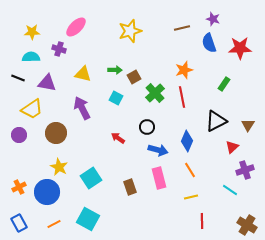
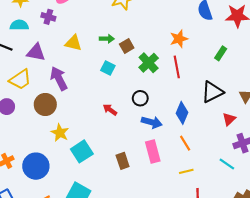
purple arrow: (82, 108) -> (59, 78), moved
yellow star: (59, 167) -> (60, 133), moved

